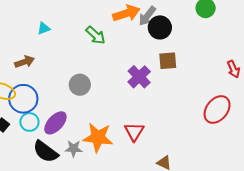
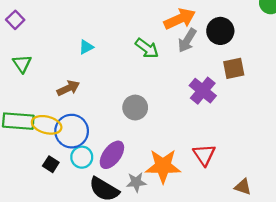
gray arrow: (147, 16) -> (187, 40), moved

